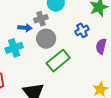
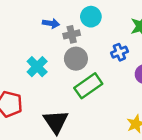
blue arrow: (25, 28) -> (51, 23), moved
cyan cross: (14, 48) -> (37, 67), turned -30

